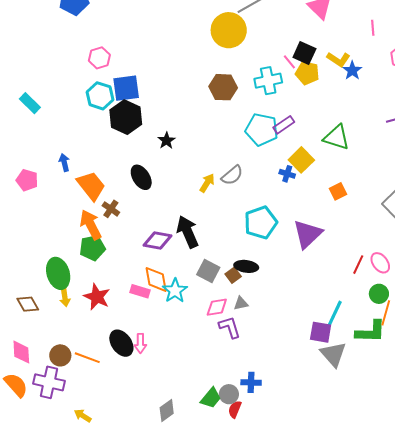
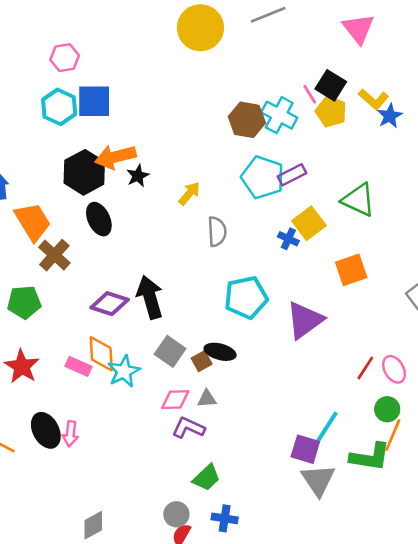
yellow circle: (229, 30) -> (200, 28), moved
cyan cross: (268, 81) -> (279, 115), turned 32
brown hexagon: (223, 87) -> (247, 120), moved
black hexagon: (126, 117) -> (84, 172), moved
gray semicircle: (232, 175) -> (217, 232), turned -60
yellow arrow: (207, 183) -> (189, 193), moved
orange square: (338, 191) -> (351, 270), size x1.4
brown cross: (111, 209) -> (54, 255), size x1.4
orange arrow: (91, 225) -> (115, 157), moved, turned -84
purple L-shape: (230, 327) -> (188, 428), turned -55
blue cross: (251, 382) -> (225, 518), moved
green trapezoid: (211, 398) -> (207, 478), moved

